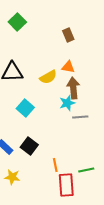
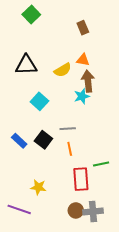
gray line: (80, 117) -> (68, 129), moved
orange line: (55, 165) -> (70, 149), moved
yellow star: (12, 177) -> (38, 187), moved

